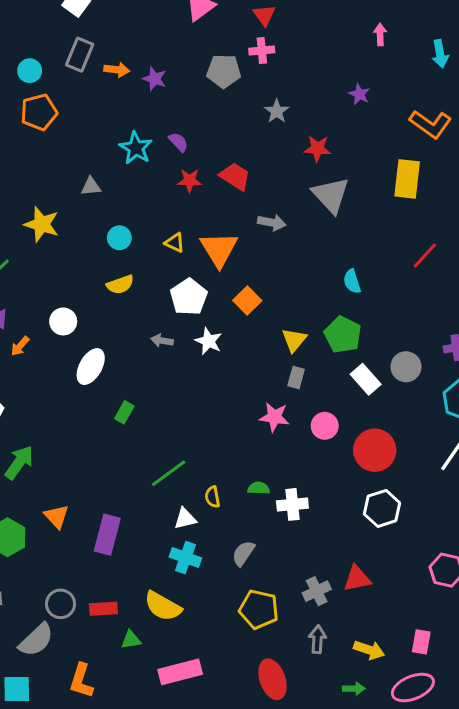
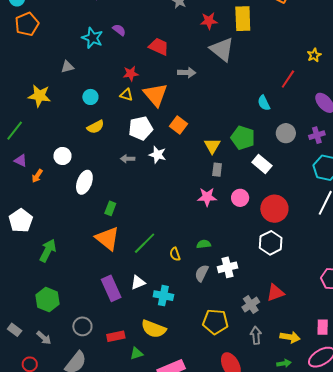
yellow rectangle: (407, 179) -> (243, 19), moved
red star: (190, 181) -> (131, 74), moved
cyan semicircle: (352, 281) -> (264, 103), moved
white pentagon: (189, 297) -> (141, 128), turned 30
gray circle: (406, 367) -> (286, 133), moved
white cross: (292, 504) -> (227, 267), moved
white hexagon: (382, 508) -> (271, 243), moved
orange triangle: (57, 516) -> (107, 238), moved, size x1.5
white triangle: (185, 519) -> (138, 282), moved
purple rectangle: (107, 535) -> (111, 288), turned -30
gray semicircle: (243, 553) -> (202, 273), moved
gray circle: (61, 604) -> (82, 326), moved

